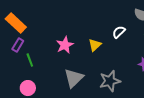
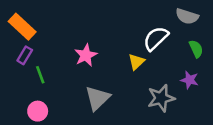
white semicircle: (119, 32) -> (156, 38), size x1.5
yellow triangle: (95, 45) -> (136, 62), moved
gray star: (110, 81) -> (161, 98), moved

